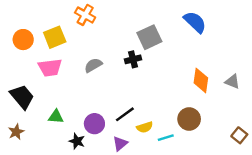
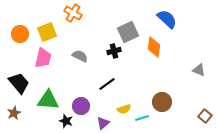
gray semicircle: (93, 65) -> (80, 56), turned 56
pink trapezoid: (50, 68) -> (43, 58), turned -70
orange diamond: (201, 80) -> (154, 47), moved
black line: (125, 114) -> (107, 84), moved
green triangle: (56, 117) -> (48, 100), size x1.6

